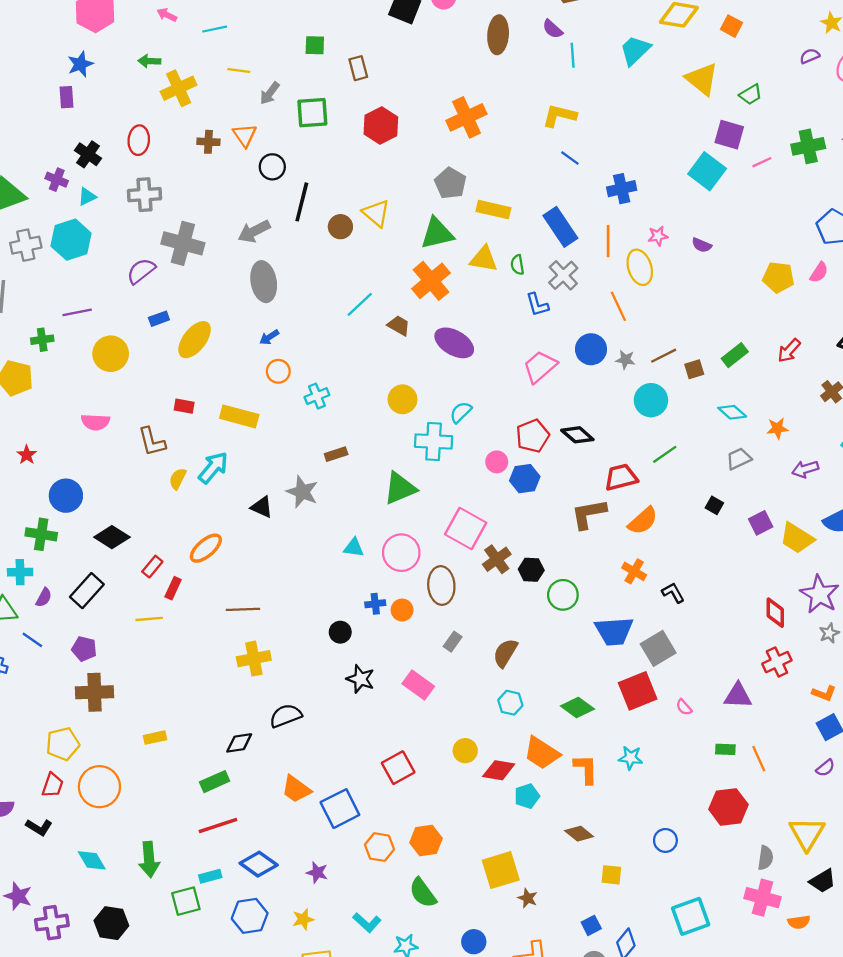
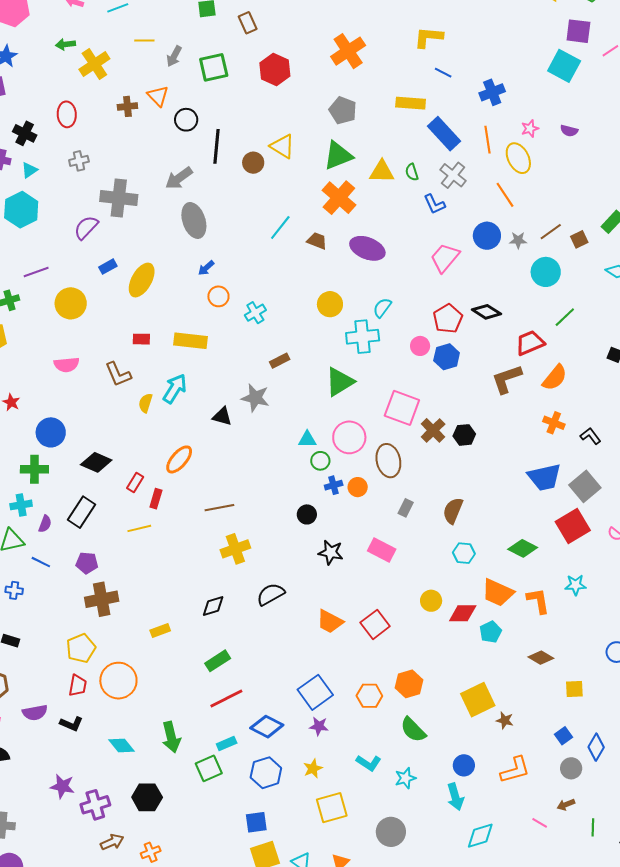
gray cross: (144, 195) -> (79, 161), size x0.7
yellow rectangle: (493, 210) -> (411, 103), moved
green circle: (563, 595) -> (320, 461), moved, size x0.7
black diamond: (239, 743) -> (213, 606), moved
orange trapezoid: (296, 789) -> (330, 622), moved
blue square: (340, 809) -> (315, 692), moved

